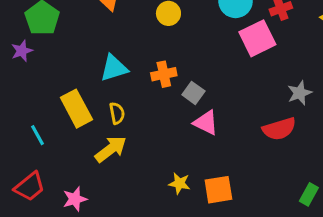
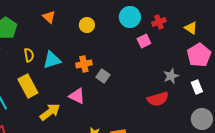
pink square: (257, 38) -> (144, 41), size x0.6
yellow semicircle: (117, 113) -> (29, 55), moved
pink triangle: (206, 123) -> (77, 96), moved

